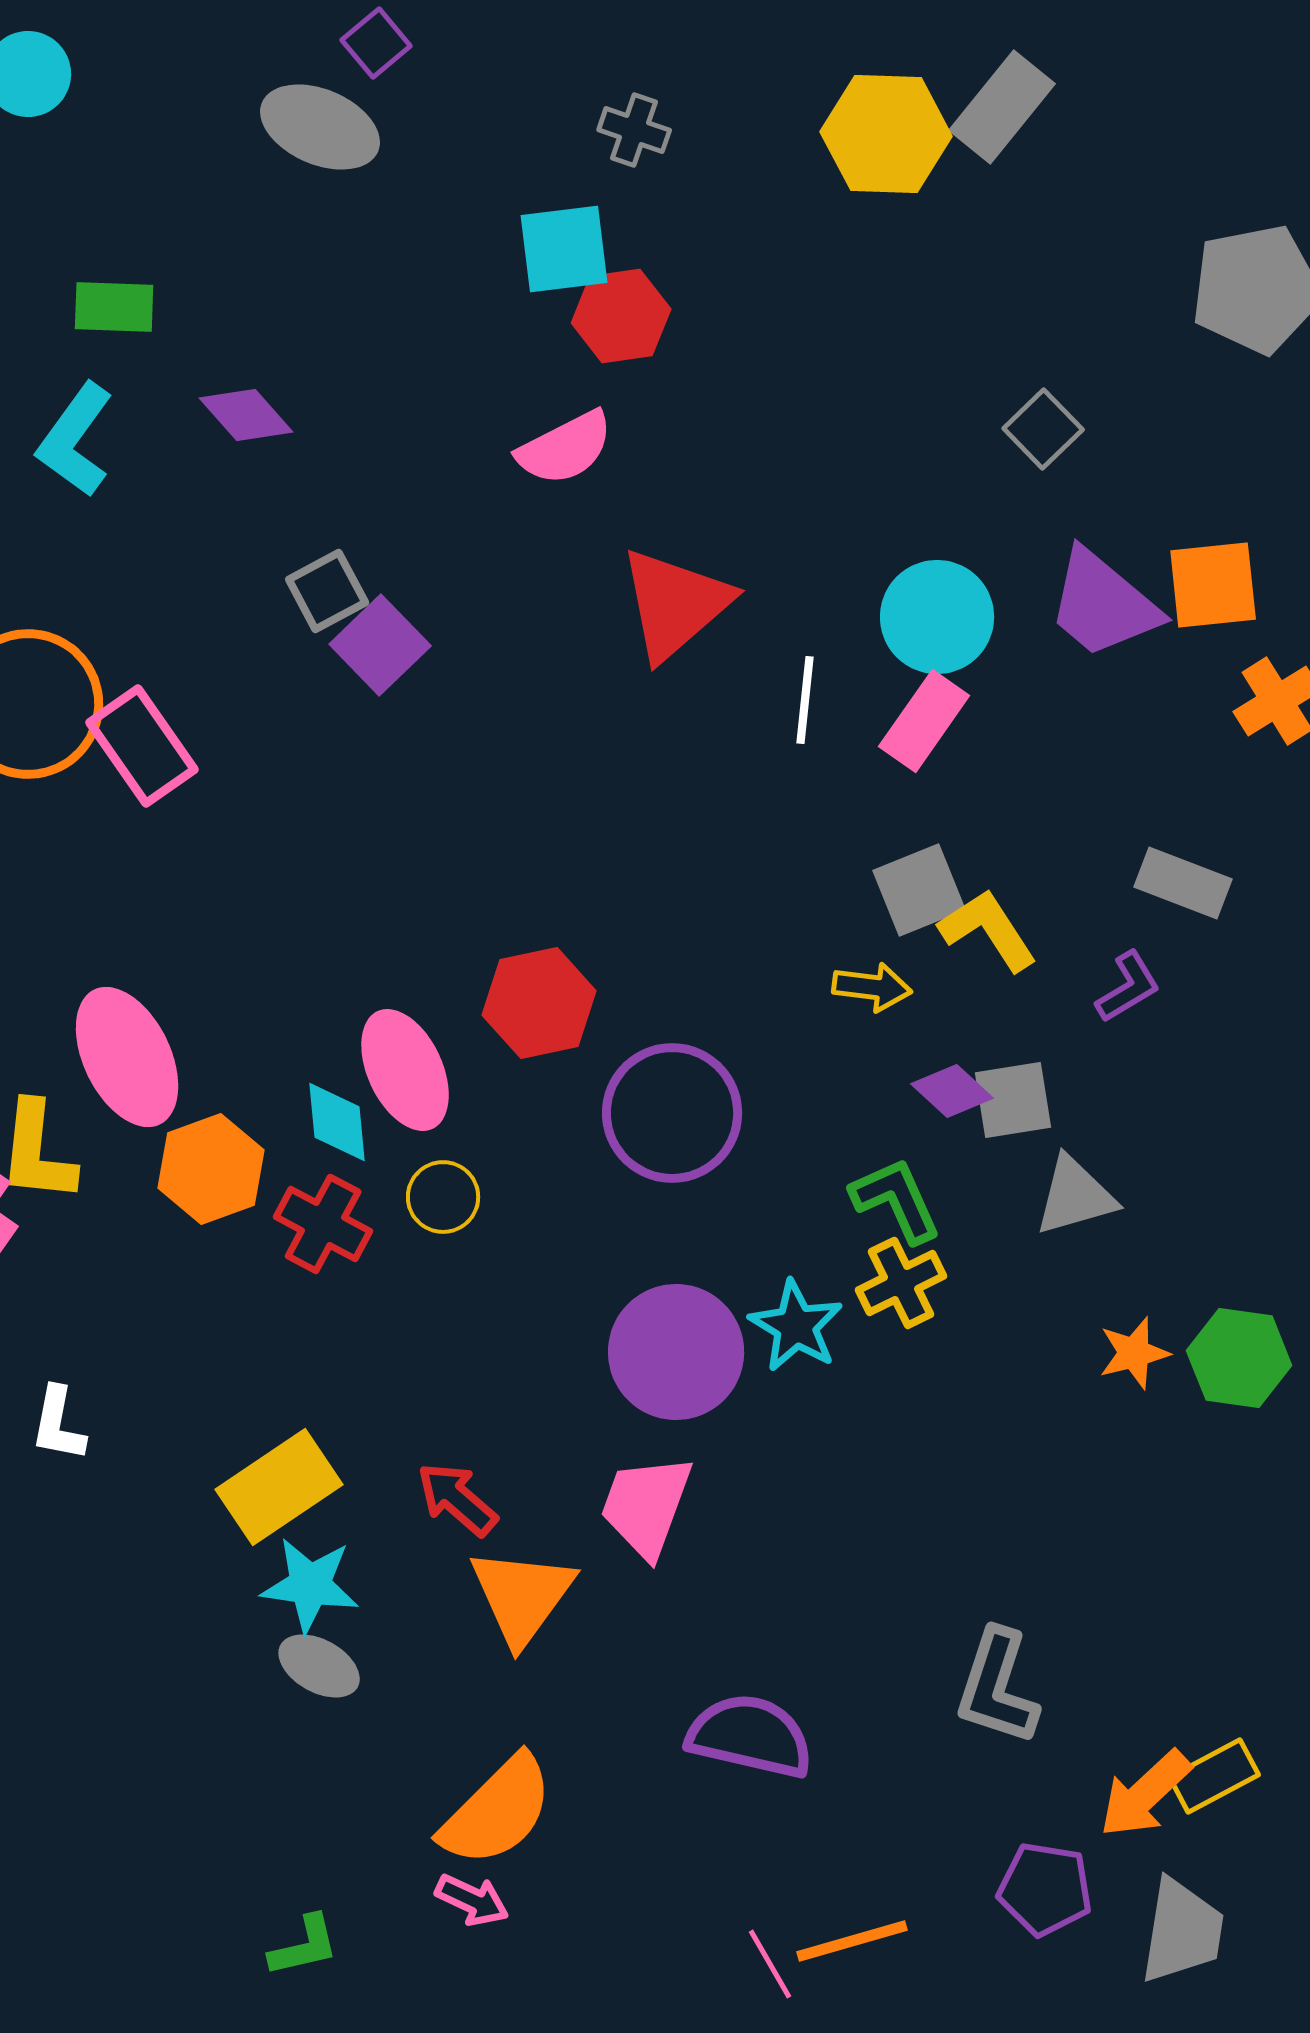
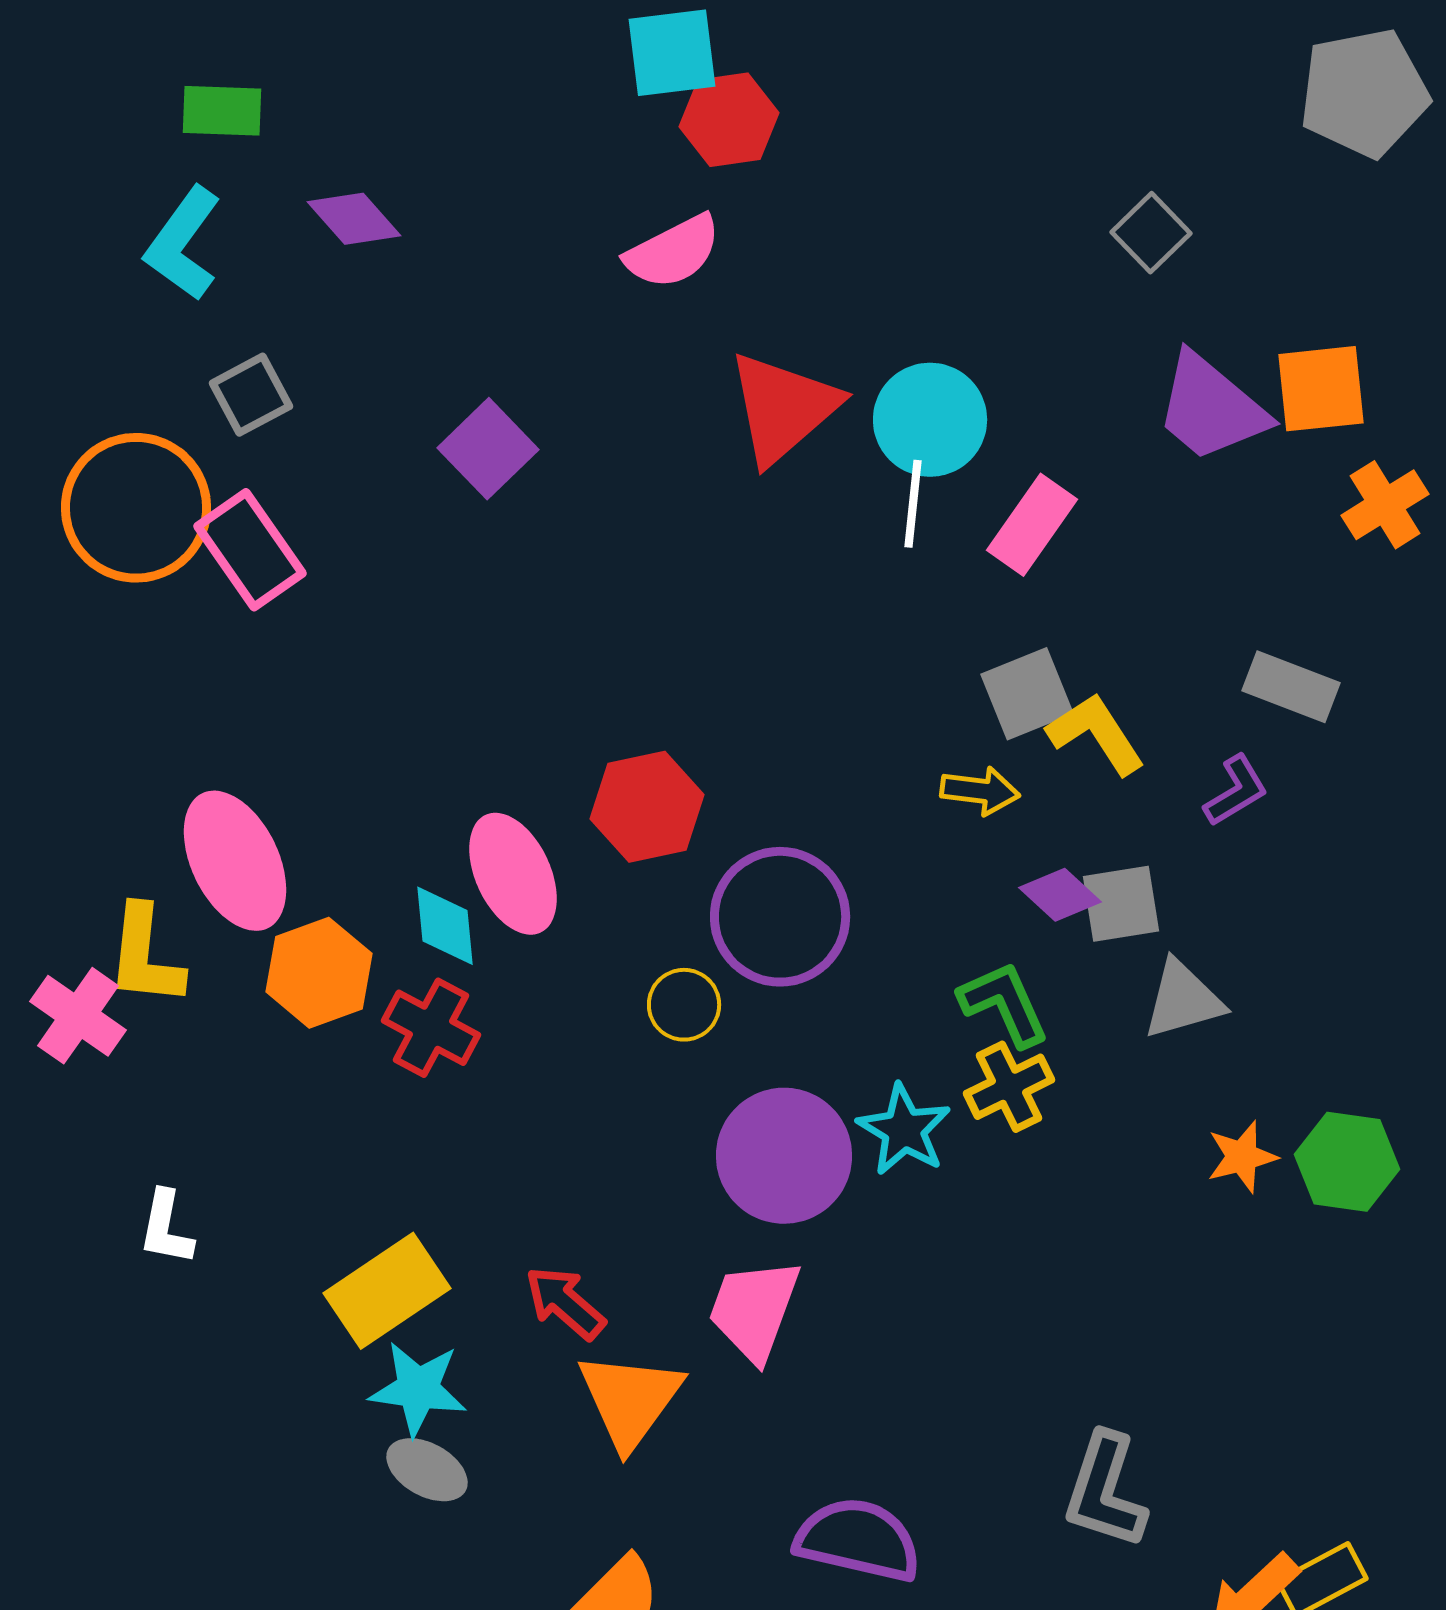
gray square: (327, 591) -> (251, 395), moved
cyan circle: (937, 617) -> (930, 420), moved
yellow circle: (443, 1197) -> (684, 1005), moved

